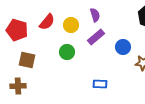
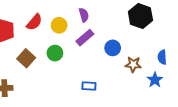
brown square: (27, 60) -> (26, 58), moved, turned 30

